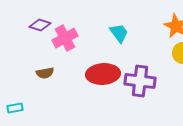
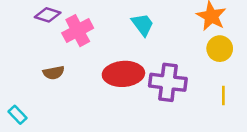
cyan rectangle: (15, 108) -> (17, 115), turned 56

